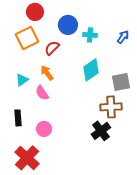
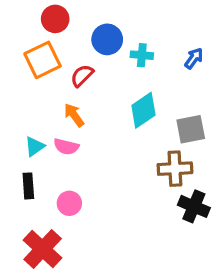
cyan triangle: (22, 80) -> (35, 147), moved
pink semicircle: (42, 93) -> (66, 147), turned -42
black cross: (101, 131) -> (194, 206), moved, turned -30

